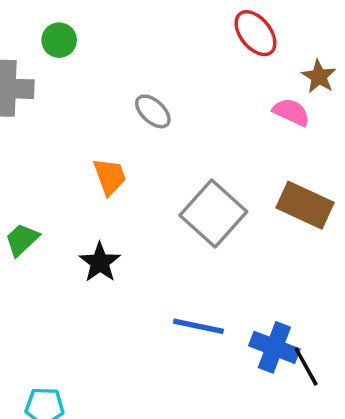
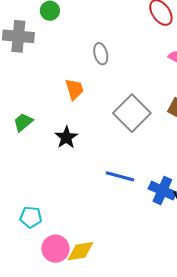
gray ellipse: (153, 111) -> (101, 54), turned 30

